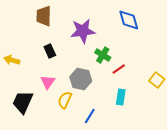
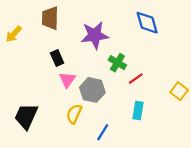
yellow arrow: (12, 60) -> (14, 34), moved, turned -63
pink triangle: (48, 82) -> (67, 80), moved

